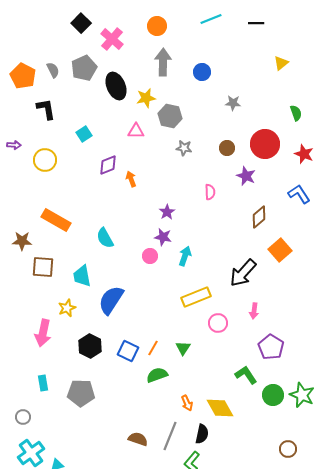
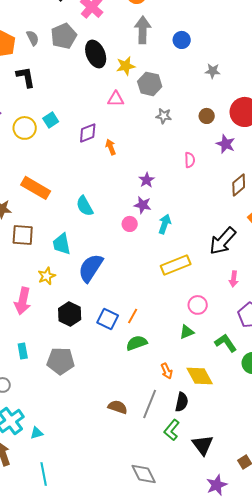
cyan square: (84, 134) -> (51, 120), moved
pink circle: (218, 323) -> (198, 305), moved
green triangle: (183, 348) -> (187, 332), moved, turned 35

